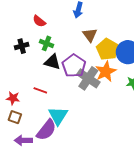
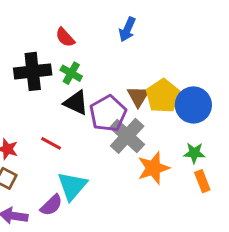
brown triangle: (90, 35) -> (138, 96), moved
black cross: (22, 46) -> (33, 71), size x1.6
orange star: (106, 72) -> (153, 168), moved
purple semicircle: (46, 130) -> (51, 205), size x0.7

